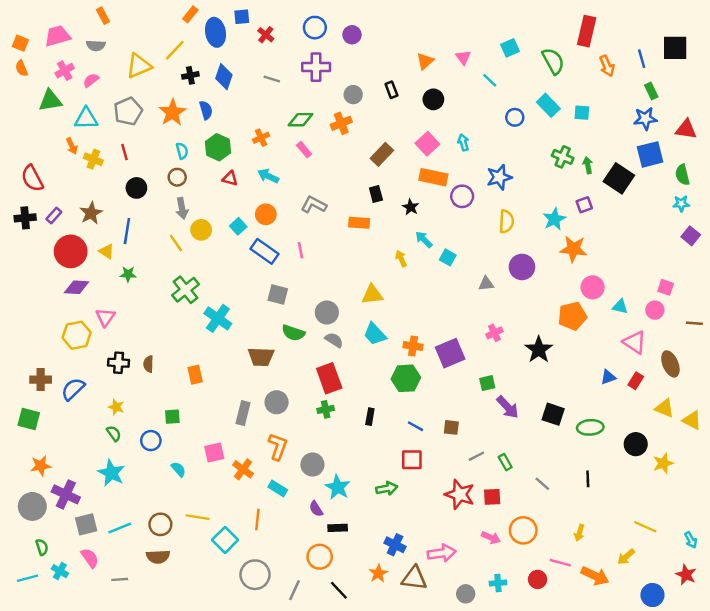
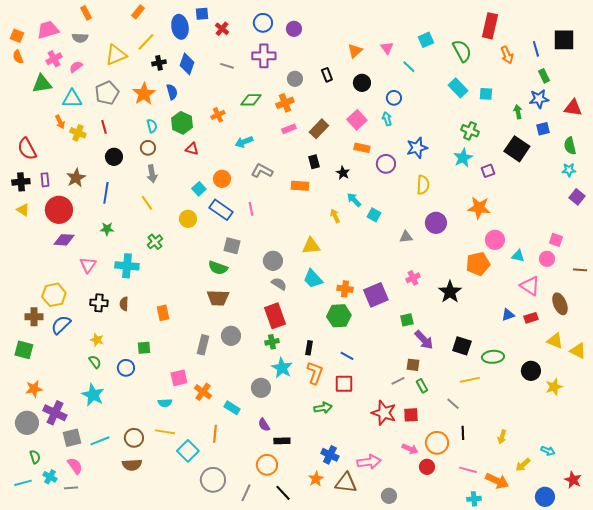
orange rectangle: (190, 14) -> (138, 12), moved
blue circle: (515, 117) -> (394, 98), moved
pink rectangle: (304, 150) -> (289, 129), moved, turned -72
blue square: (650, 154) -> (543, 129), size x0.6
green arrow: (588, 165) -> (518, 112), moved
cyan arrow: (268, 176) -> (244, 142), moved, turned -48
orange rectangle: (433, 177) -> (362, 148), size x0.7
purple rectangle: (54, 215) -> (45, 180), turned -48
cyan star: (554, 219) -> (463, 158), moved
yellow circle: (201, 230) -> (188, 219), moved
yellow triangle: (107, 251) -> (23, 210), moved
green cross: (186, 290) -> (155, 242), size x0.7
cyan cross: (218, 318) -> (127, 266), moved, turned -30
green semicircle: (293, 333) -> (218, 268), moved
yellow hexagon: (77, 335) -> (54, 295), moved
red rectangle: (636, 381) -> (531, 318), turned 40
brown square: (451, 427) -> (413, 365), moved
orange L-shape: (278, 447) -> (315, 373), moved
cyan semicircle: (178, 469) -> (165, 403), moved, turned 128
black line: (588, 479) -> (463, 433), moved
cyan star: (338, 487) -> (282, 368), moved
yellow line: (645, 527) -> (470, 380), moved, turned -36
yellow arrow: (579, 533) -> (502, 437), moved
cyan arrow: (691, 540) -> (548, 451), moved, turned -40
gray line: (120, 579) -> (71, 488), moved
red circle: (538, 579) -> (427, 467), moved
cyan cross: (498, 583) -> (474, 499), moved

